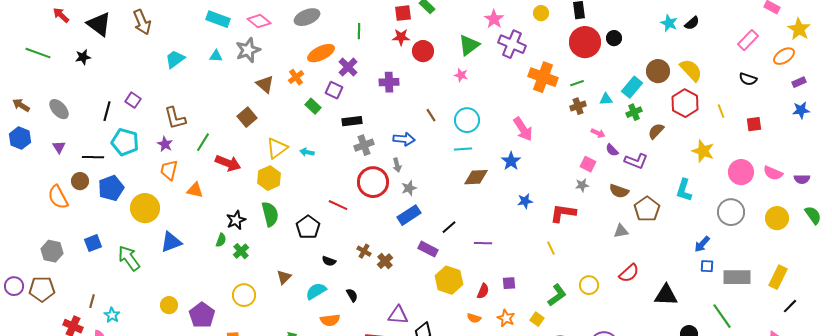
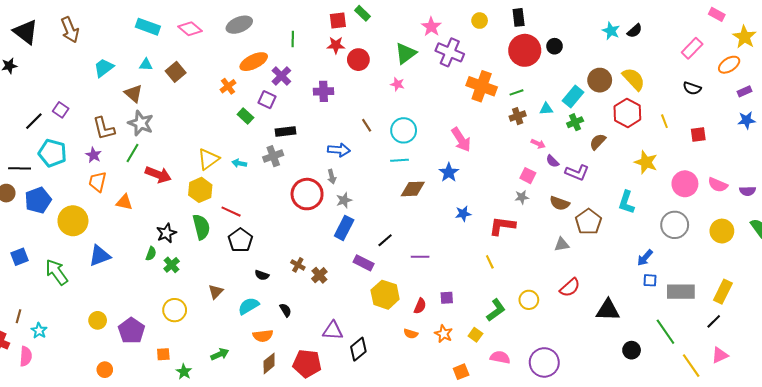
gray star: (248, 50) -> (141, 123), moved, turned -30
brown triangle: (265, 84) -> (134, 93), moved
black line: (107, 111) -> (34, 121), turned 30
brown square: (247, 117) -> (176, 72), moved
gray cross: (364, 145) -> (273, 156), moved
red line: (338, 205) -> (231, 212), moved
blue rectangle: (409, 215) -> (344, 228), turned -30
black line: (790, 306) -> (714, 321), moved

